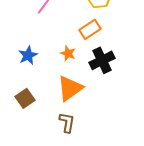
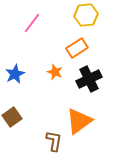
orange triangle: (70, 88) -> (79, 121), moved

